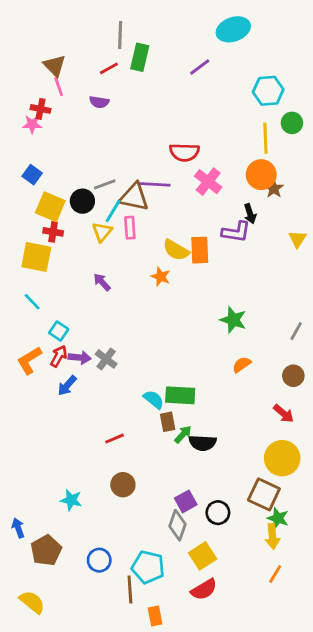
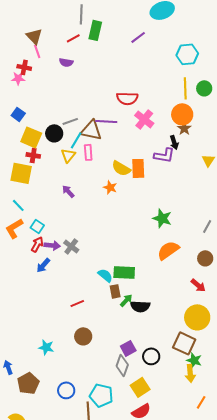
green circle: (292, 123) -> (204, 88), moved
brown star: (274, 189) -> (184, 128), moved
orange L-shape: (29, 360) -> (14, 228), moved
orange semicircle: (242, 365) -> (168, 250), size x1.6
orange line: (275, 574) -> (201, 402), moved

